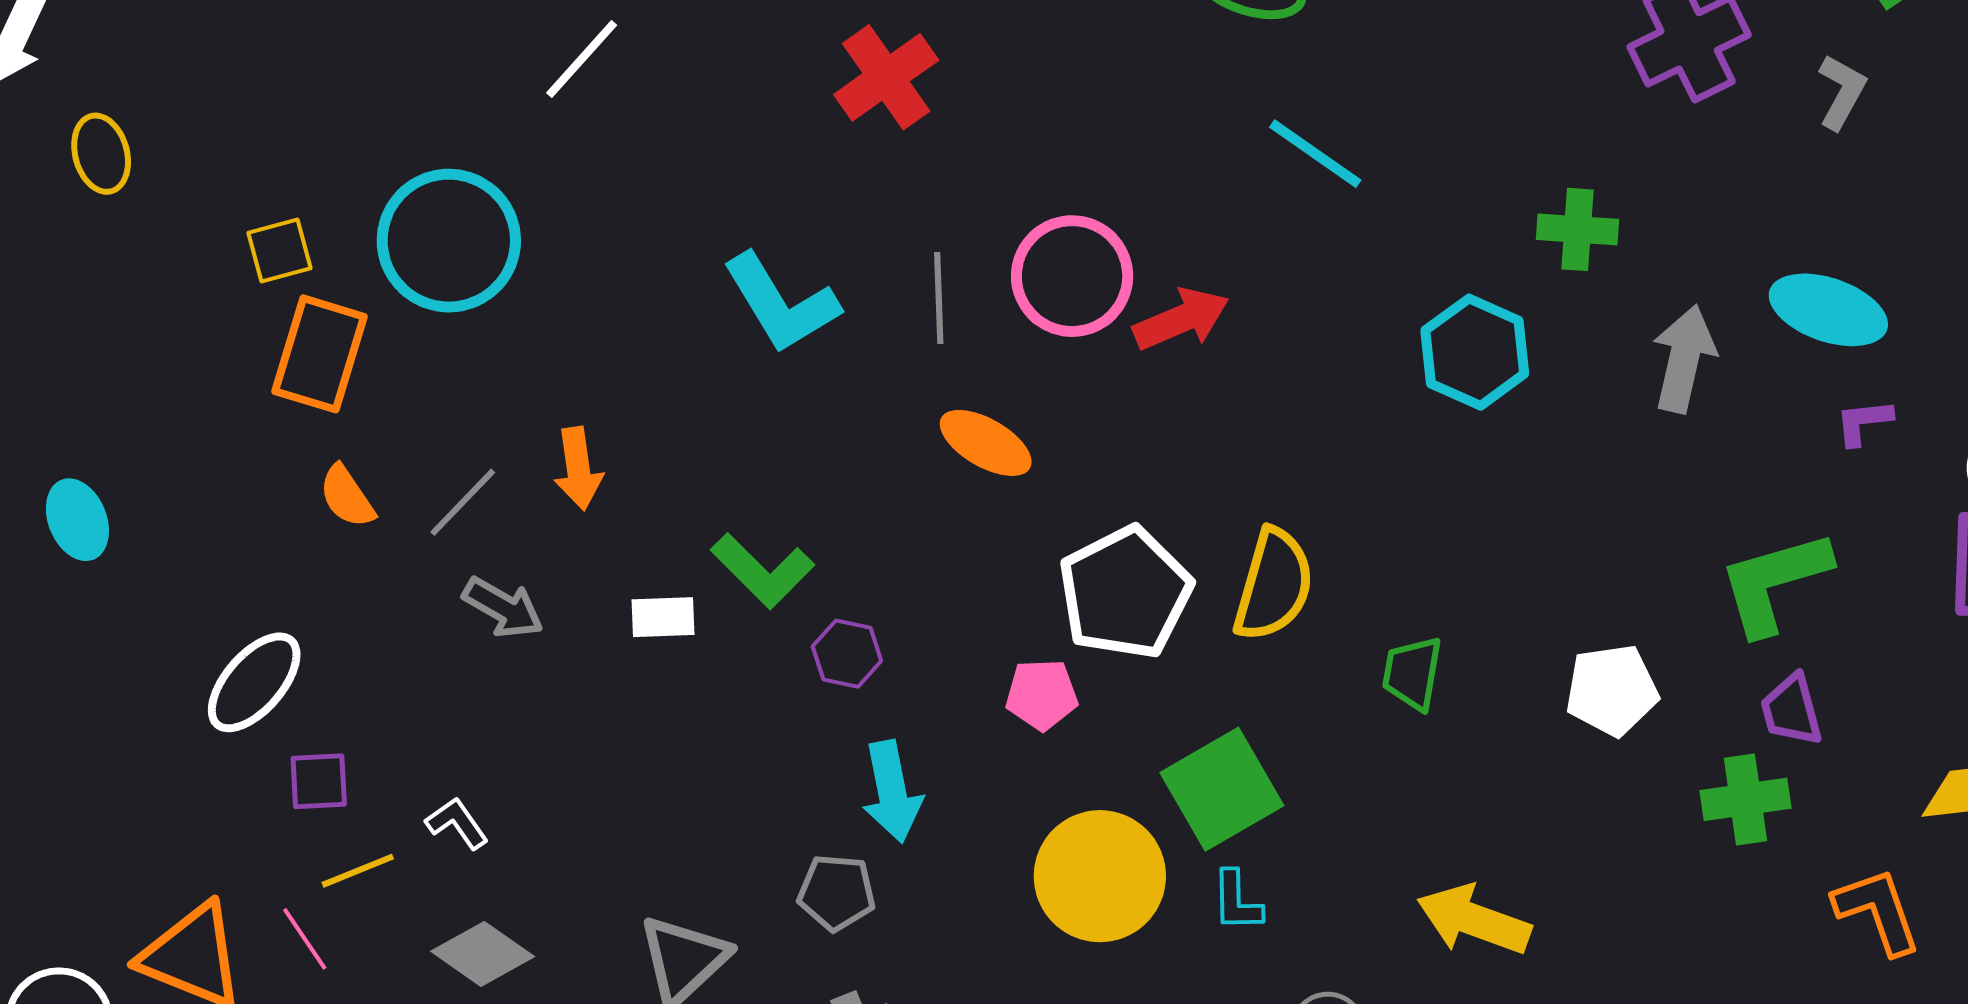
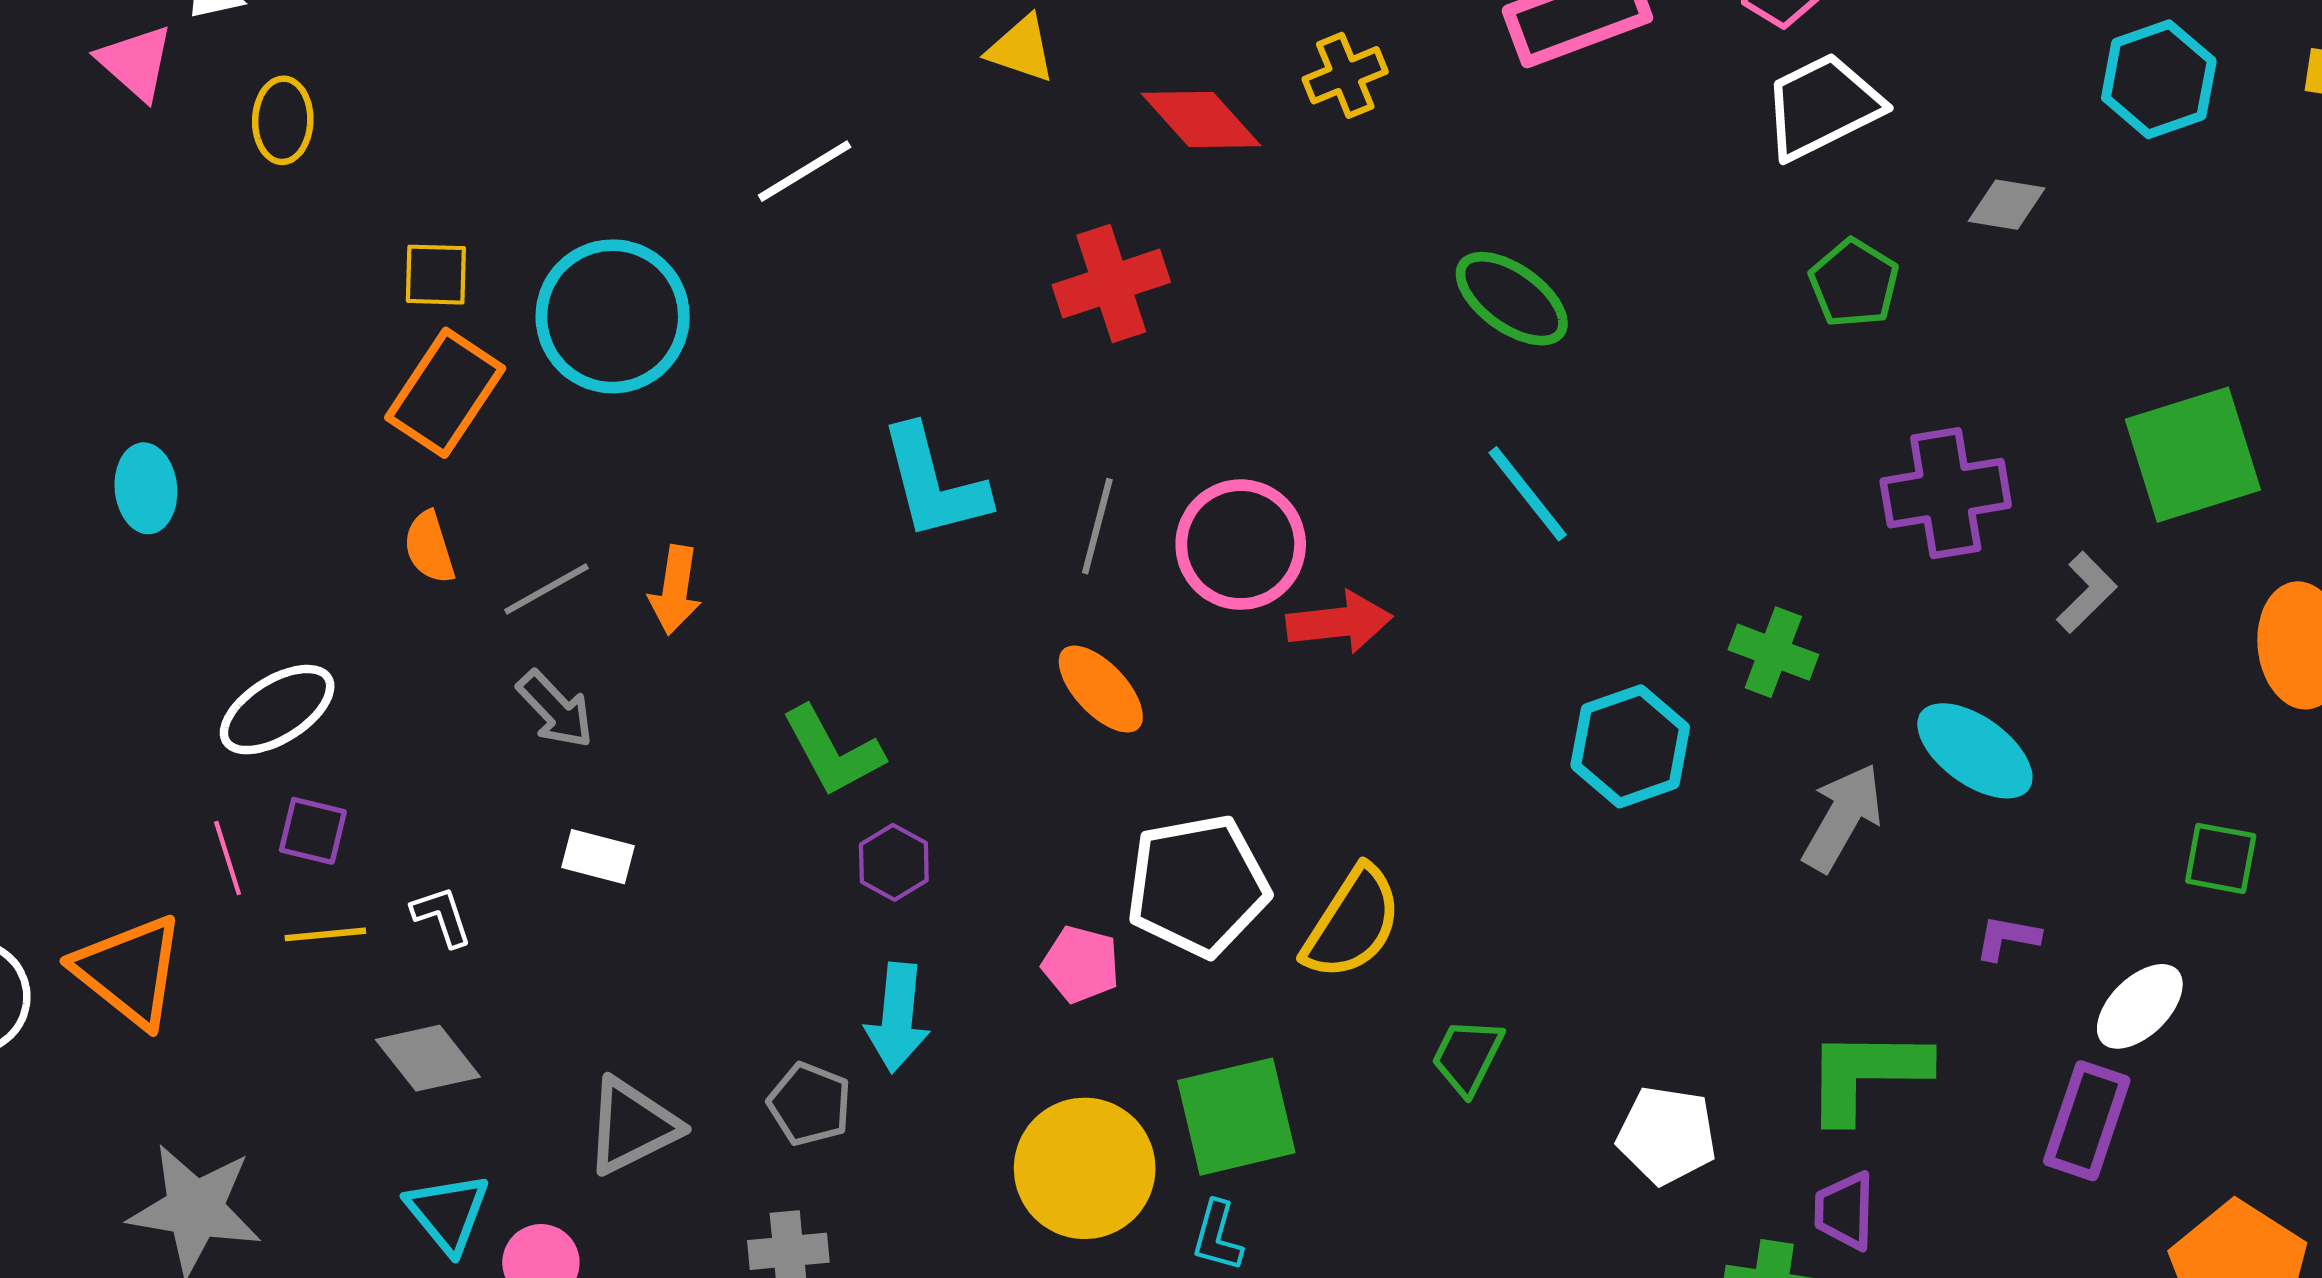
cyan ellipse: (1828, 310) -> (1975, 751), moved
white rectangle: (663, 617) -> (598, 857), moved
pink line: (305, 939) -> (228, 858), moved

